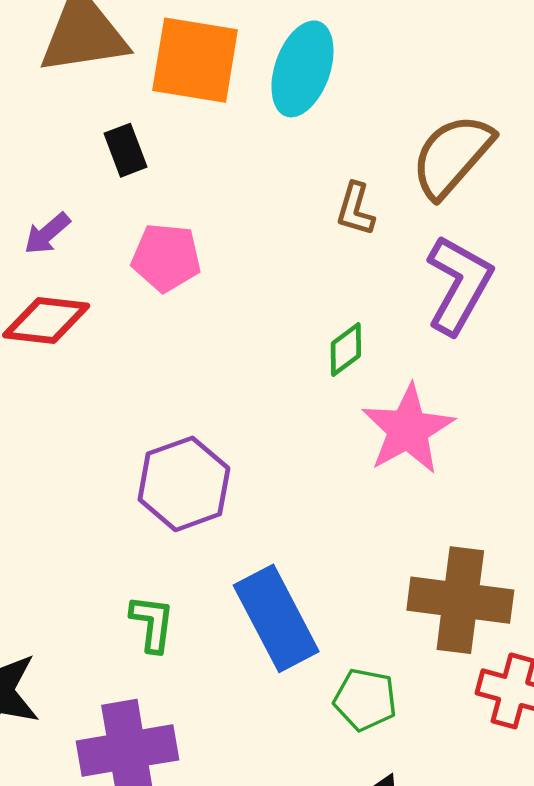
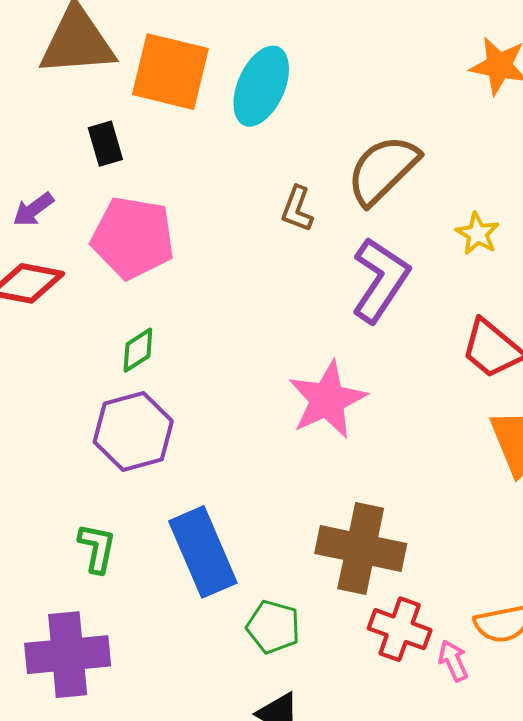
pink pentagon: (166, 257) -> (133, 238), size x1.4
green diamond: (346, 349) -> (138, 350), moved

